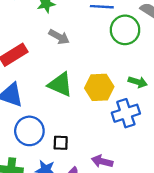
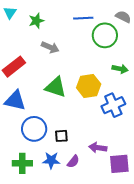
green arrow: (138, 82) -> (120, 69), moved

